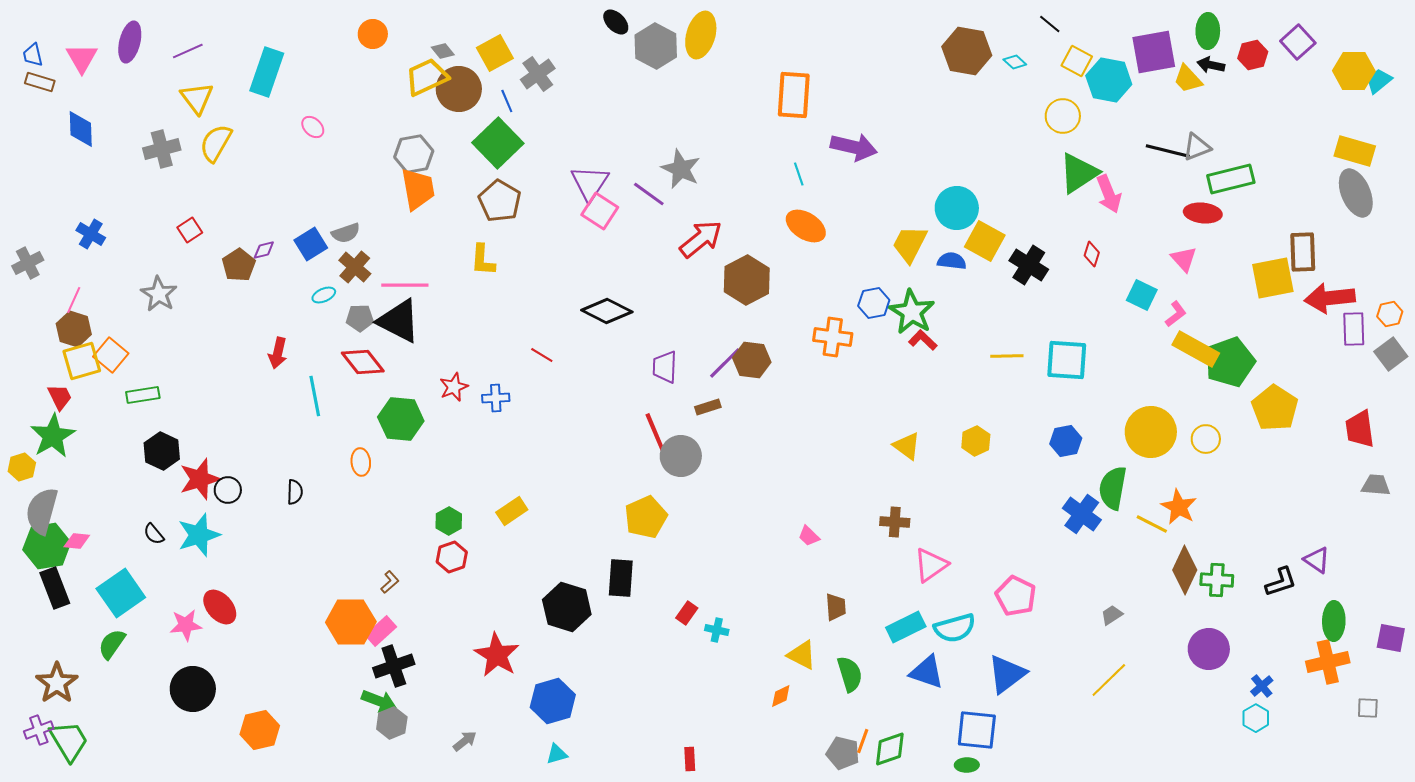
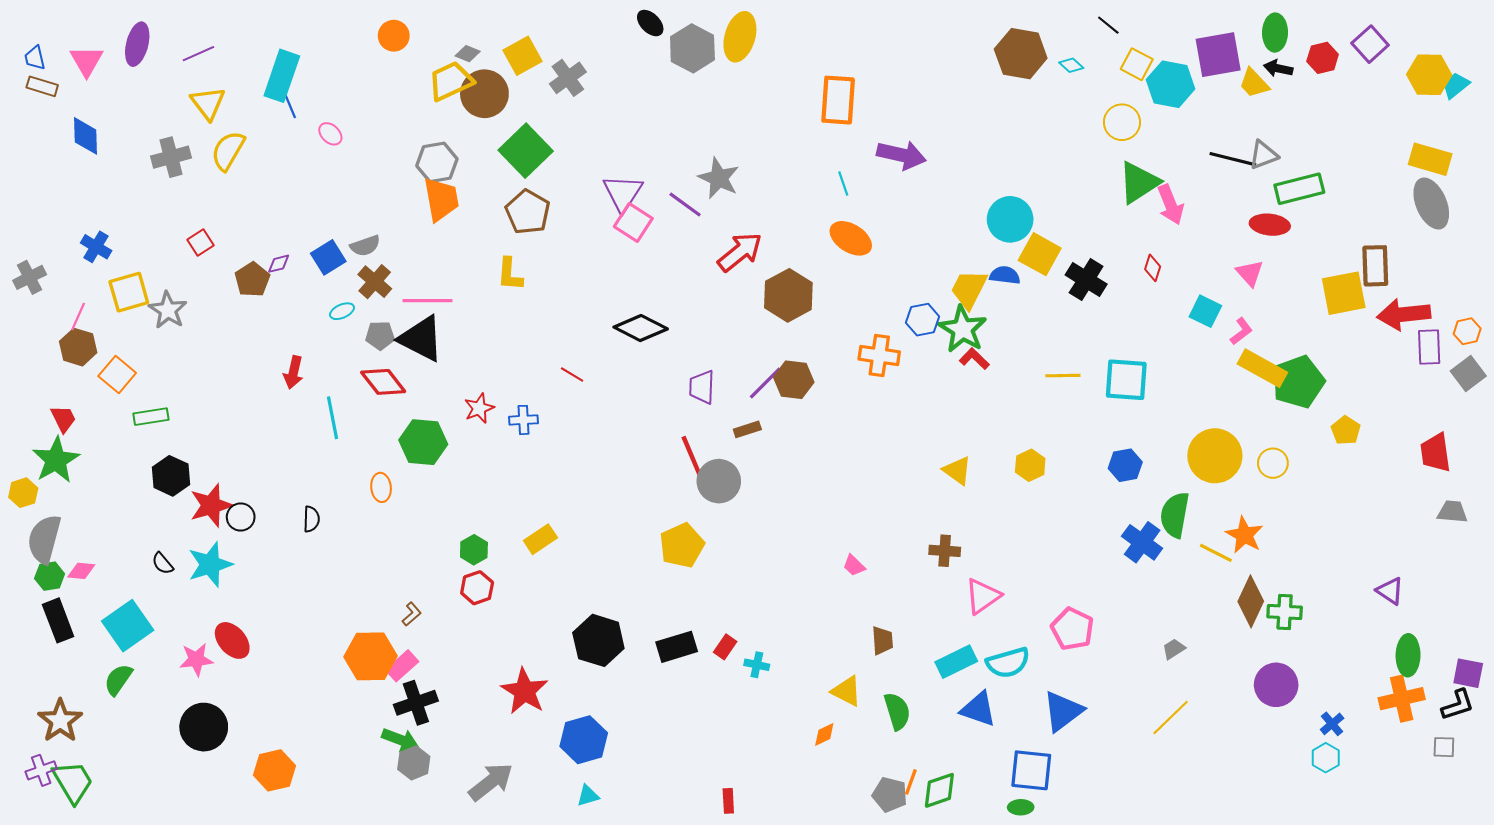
gray diamond: (443, 51) -> (468, 54), turned -30
blue line: (507, 101) -> (290, 106), moved
yellow trapezoid: (910, 244) -> (969, 289), moved
yellow square: (82, 361) -> (129, 292), moved
yellow pentagon: (1275, 408) -> (1346, 430), size x0.6
green hexagon: (47, 546) -> (50, 576), size x0.6
black rectangle: (621, 578) -> (677, 647), moved, turned 69
black L-shape: (1281, 582) -> (1458, 705), moved
gray arrow: (465, 741) -> (491, 782), size x1.8

